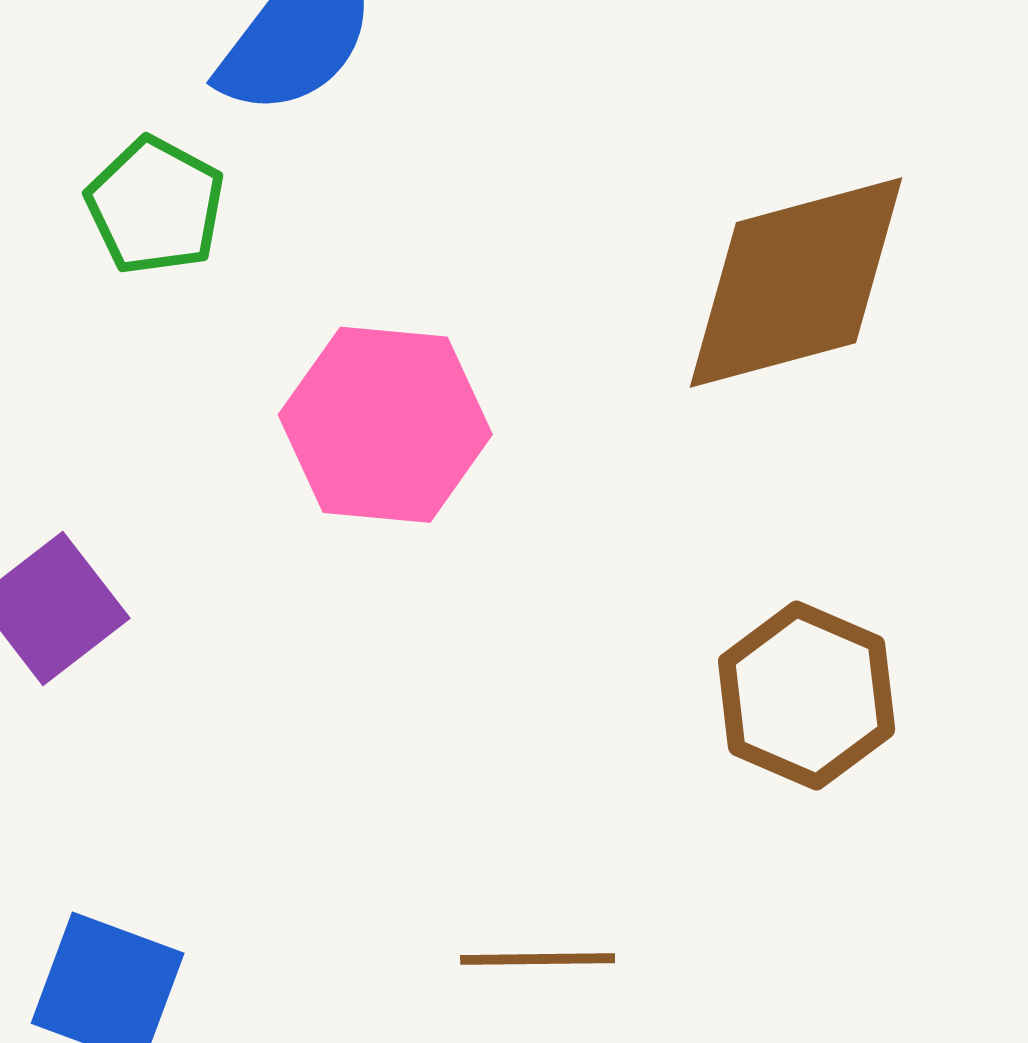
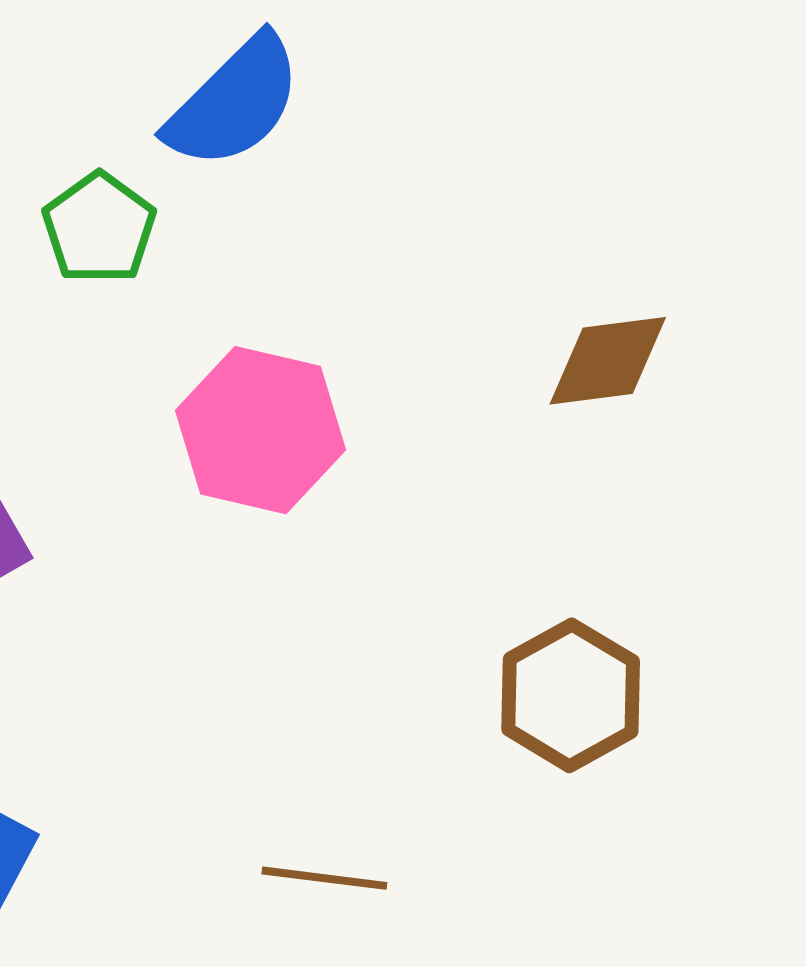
brown diamond: (796, 283) -> (608, 361), size x0.6

